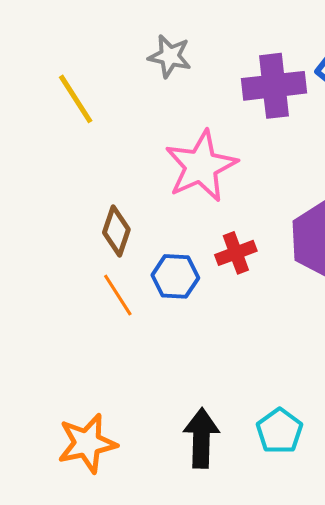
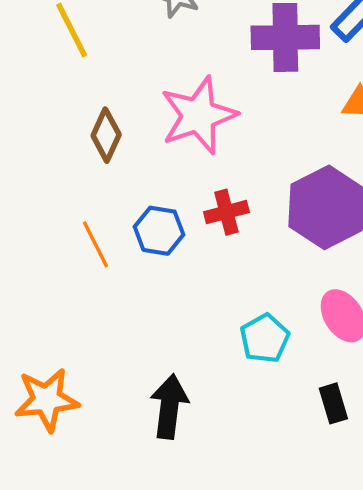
brown diamond: (116, 231) -> (106, 135), moved
cyan pentagon: (280, 431) -> (265, 338), moved

